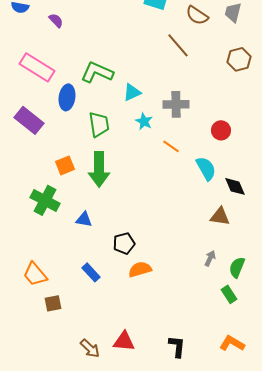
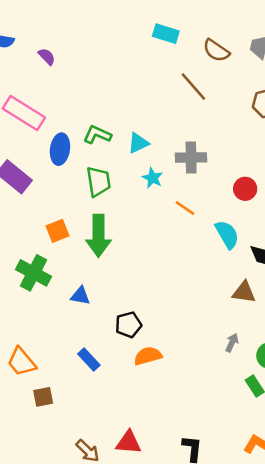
green L-shape: (97, 72) -> (97, 135), moved, size x0.7

